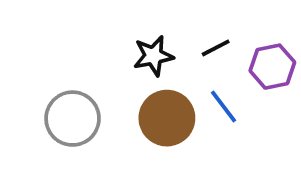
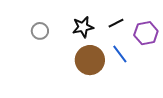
gray circle: (73, 119) -> (40, 31), moved, size x0.6

